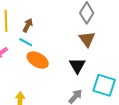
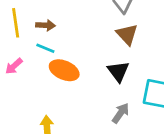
brown arrow: (28, 25) -> (45, 25), turned 72

